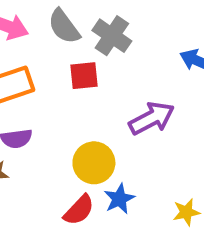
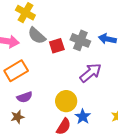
gray cross: (112, 36) -> (80, 40), moved
red square: (84, 76) -> (57, 46), moved

